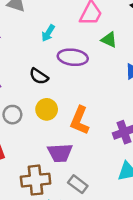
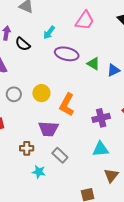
green triangle: (109, 40) -> (93, 64), moved
black semicircle: (39, 76) -> (23, 44), moved
brown cross: (36, 180) -> (27, 148), size x0.6

